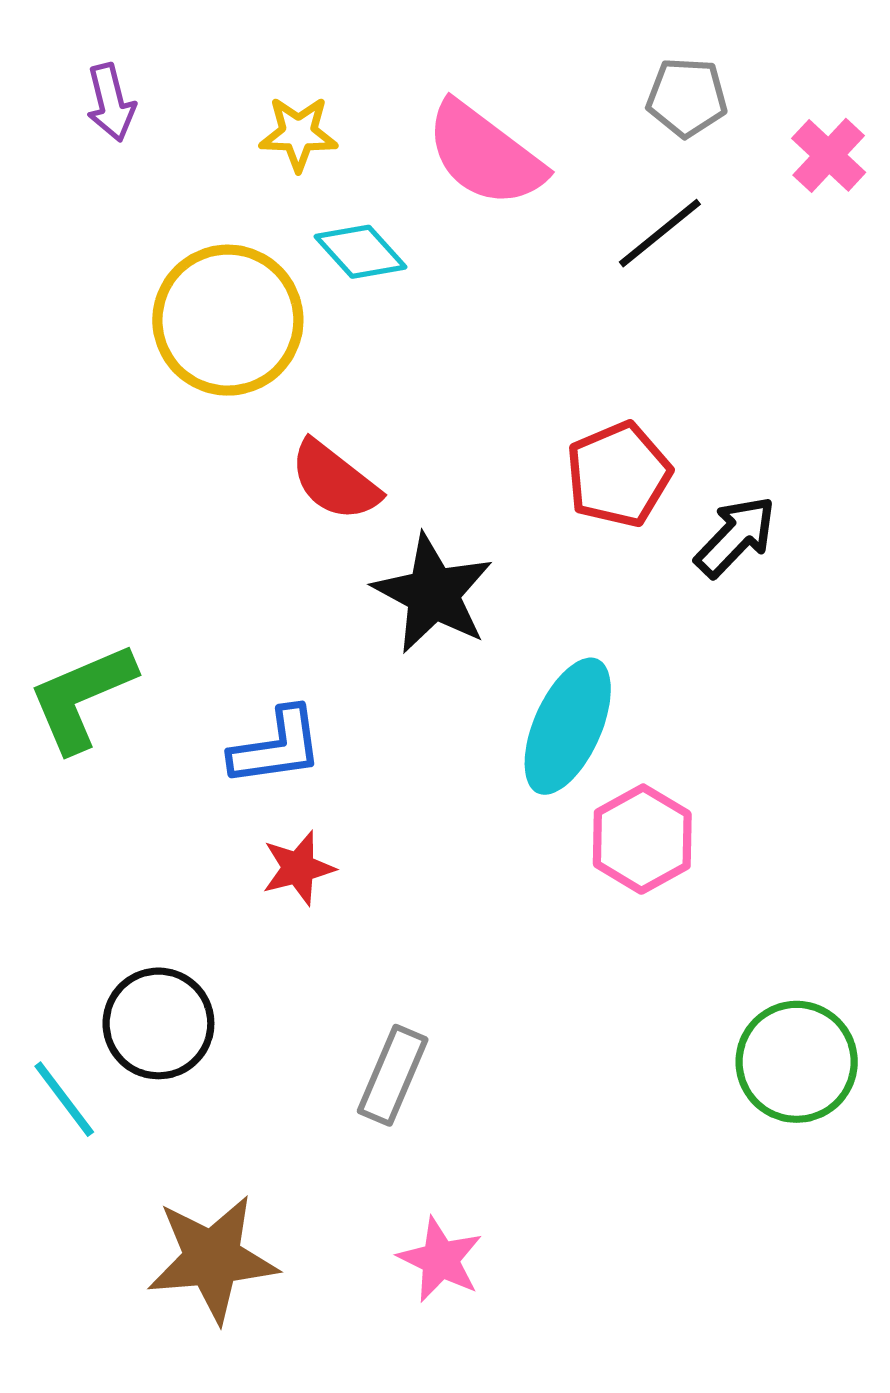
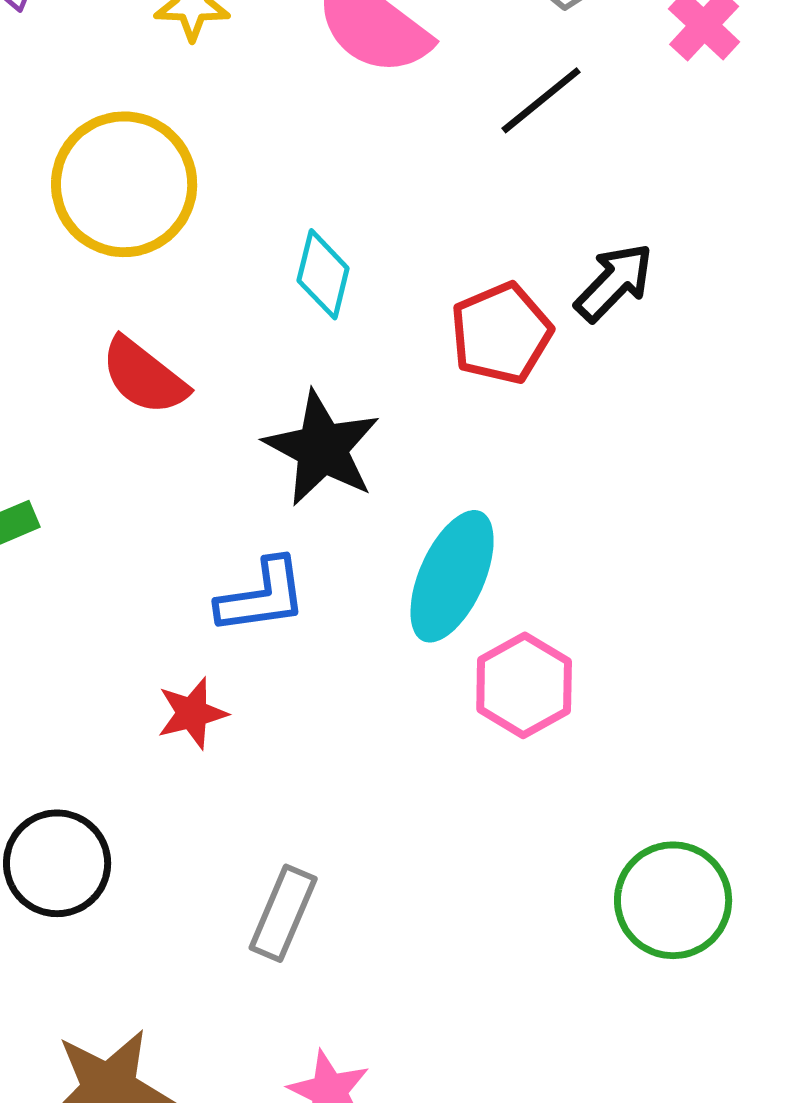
cyan diamond: (360, 252) -> (323, 274), moved, turned 56
red semicircle: (335, 481) -> (144, 376), moved
black arrow: (735, 537) -> (614, 282), moved
blue L-shape: (277, 747) -> (262, 596), moved

